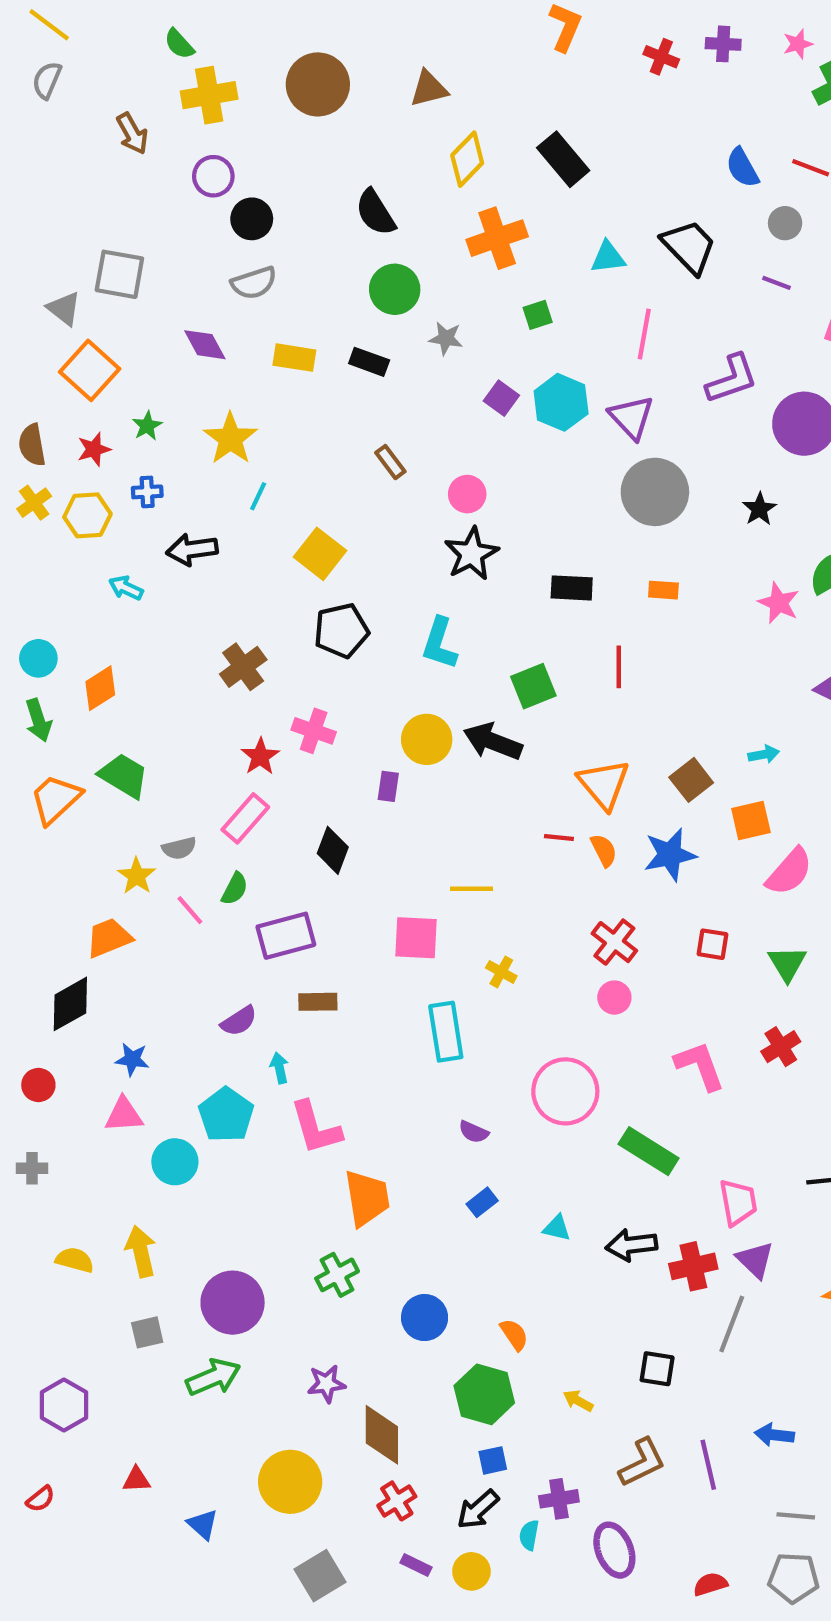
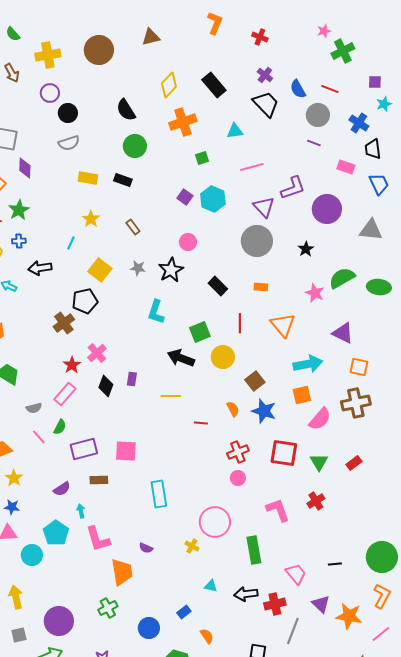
green semicircle: (179, 44) -> (13, 34), moved
purple cross: (723, 44) -> (265, 75), moved, turned 35
brown triangle: (429, 89) -> (151, 37), moved
gray circle: (785, 223) -> (318, 115), size x1.5
black trapezoid: (689, 247) -> (266, 104), moved
pink line: (644, 334) -> (252, 167), turned 65
gray star: (446, 338) -> (138, 268), moved
purple diamond: (205, 345) -> (25, 168), moved, turned 30
purple triangle: (631, 417) -> (264, 207), moved
green star: (147, 426) -> (19, 210), size x1.5
yellow star: (230, 439) -> (91, 219), moved, size x0.7
pink circle: (467, 494) -> (188, 242), moved
black rectangle: (572, 588) -> (218, 286), turned 42
black pentagon: (341, 631) -> (85, 301), moved
pink cross: (314, 731) -> (97, 353), turned 30
yellow circle: (427, 739) -> (223, 357), moved
cyan arrow: (764, 754) -> (308, 364), size x2.0
brown square: (691, 780) -> (255, 381), moved
orange triangle: (604, 784) -> (283, 325), moved
red line: (559, 838) -> (201, 423), moved
black diamond: (333, 850) -> (106, 386), moved
blue star: (670, 855) -> (264, 411), turned 30
yellow star: (137, 876) -> (14, 478), moved
yellow line: (471, 889) -> (171, 396), moved
pink square: (416, 938) -> (126, 451), moved
red cross: (614, 942) -> (238, 452), turned 30
red square: (713, 944) -> (284, 453), size x1.8
yellow cross: (501, 972) -> (192, 546), moved
purple semicircle: (474, 1132) -> (146, 548), moved
green rectangle: (649, 1151) -> (254, 550), turned 48
blue rectangle: (482, 1202) -> (184, 612), moved
pink trapezoid: (738, 1202) -> (296, 574), turned -30
purple triangle: (755, 1260) -> (321, 604), moved
orange semicircle: (514, 1335) -> (207, 636), moved

